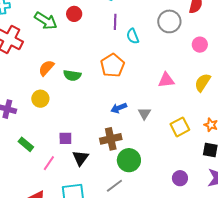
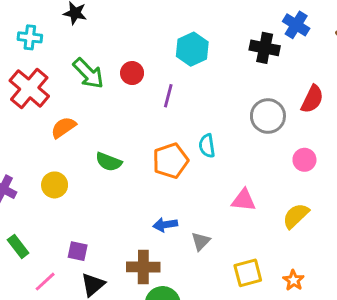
purple line: (115, 22) -> (168, 96), moved
cyan semicircle: (133, 36) -> (207, 146), moved
orange semicircle: (46, 68) -> (63, 127), moved

